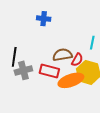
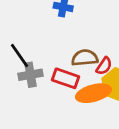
black line: (14, 57) -> (20, 55), turned -48

